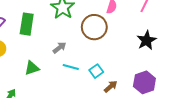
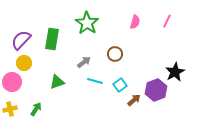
brown circle: (94, 27) -> (115, 54), moved, size x0.6
black star: (146, 40) -> (175, 72), moved
purple hexagon: (144, 82) -> (156, 90), moved

